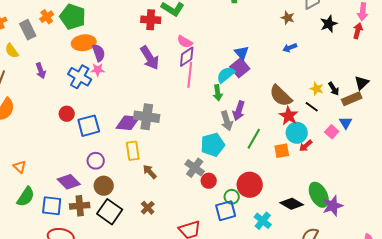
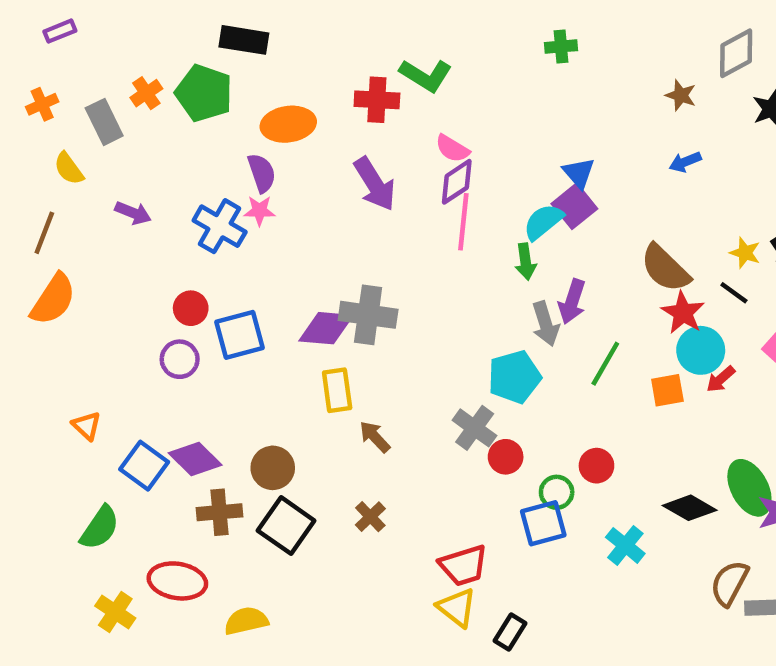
orange ellipse: (84, 43) -> (288, 124), moved
purple arrow: (41, 71) -> (133, 213), turned -49
purple circle: (96, 161) -> (180, 359), moved
red circle: (250, 185) -> (596, 466), size x0.6
green semicircle: (26, 197) -> (100, 528), moved
blue square: (52, 206) -> (144, 466), moved, turned 30

